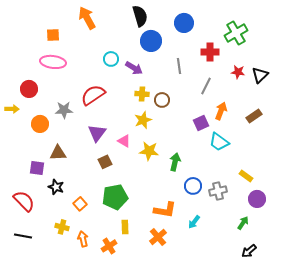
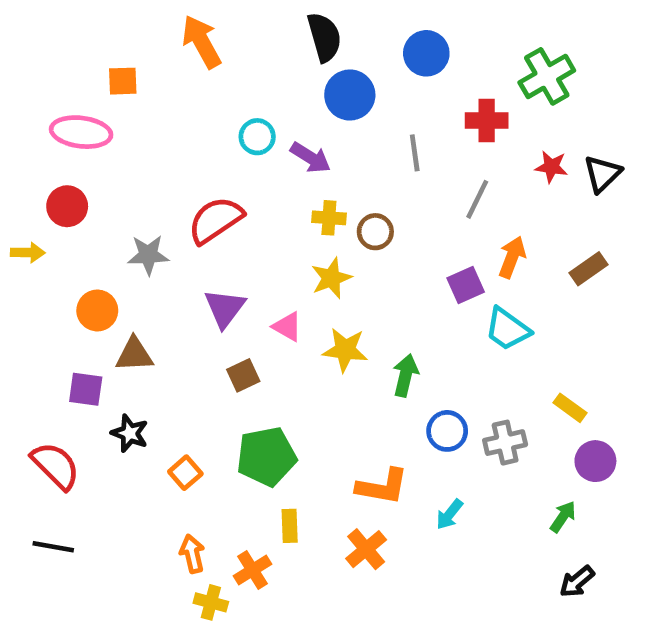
pink ellipse: (53, 62) -> (81, 132), moved
orange circle: (40, 124) -> (97, 310), moved
yellow cross: (62, 227) -> (211, 602), moved

